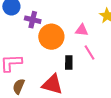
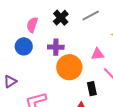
purple cross: (33, 20) -> (56, 47), moved

